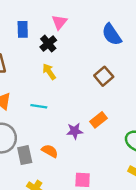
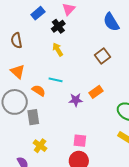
blue rectangle: (23, 29) -> (38, 13), turned 48
cyan line: (39, 106) -> (56, 80), moved
orange semicircle: (50, 151) -> (39, 91), moved

